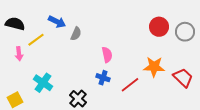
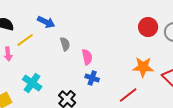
gray semicircle: (76, 34) -> (65, 44), moved, turned -40
pink semicircle: (107, 55) -> (87, 57), moved
red line: (130, 85) -> (128, 95), moved

